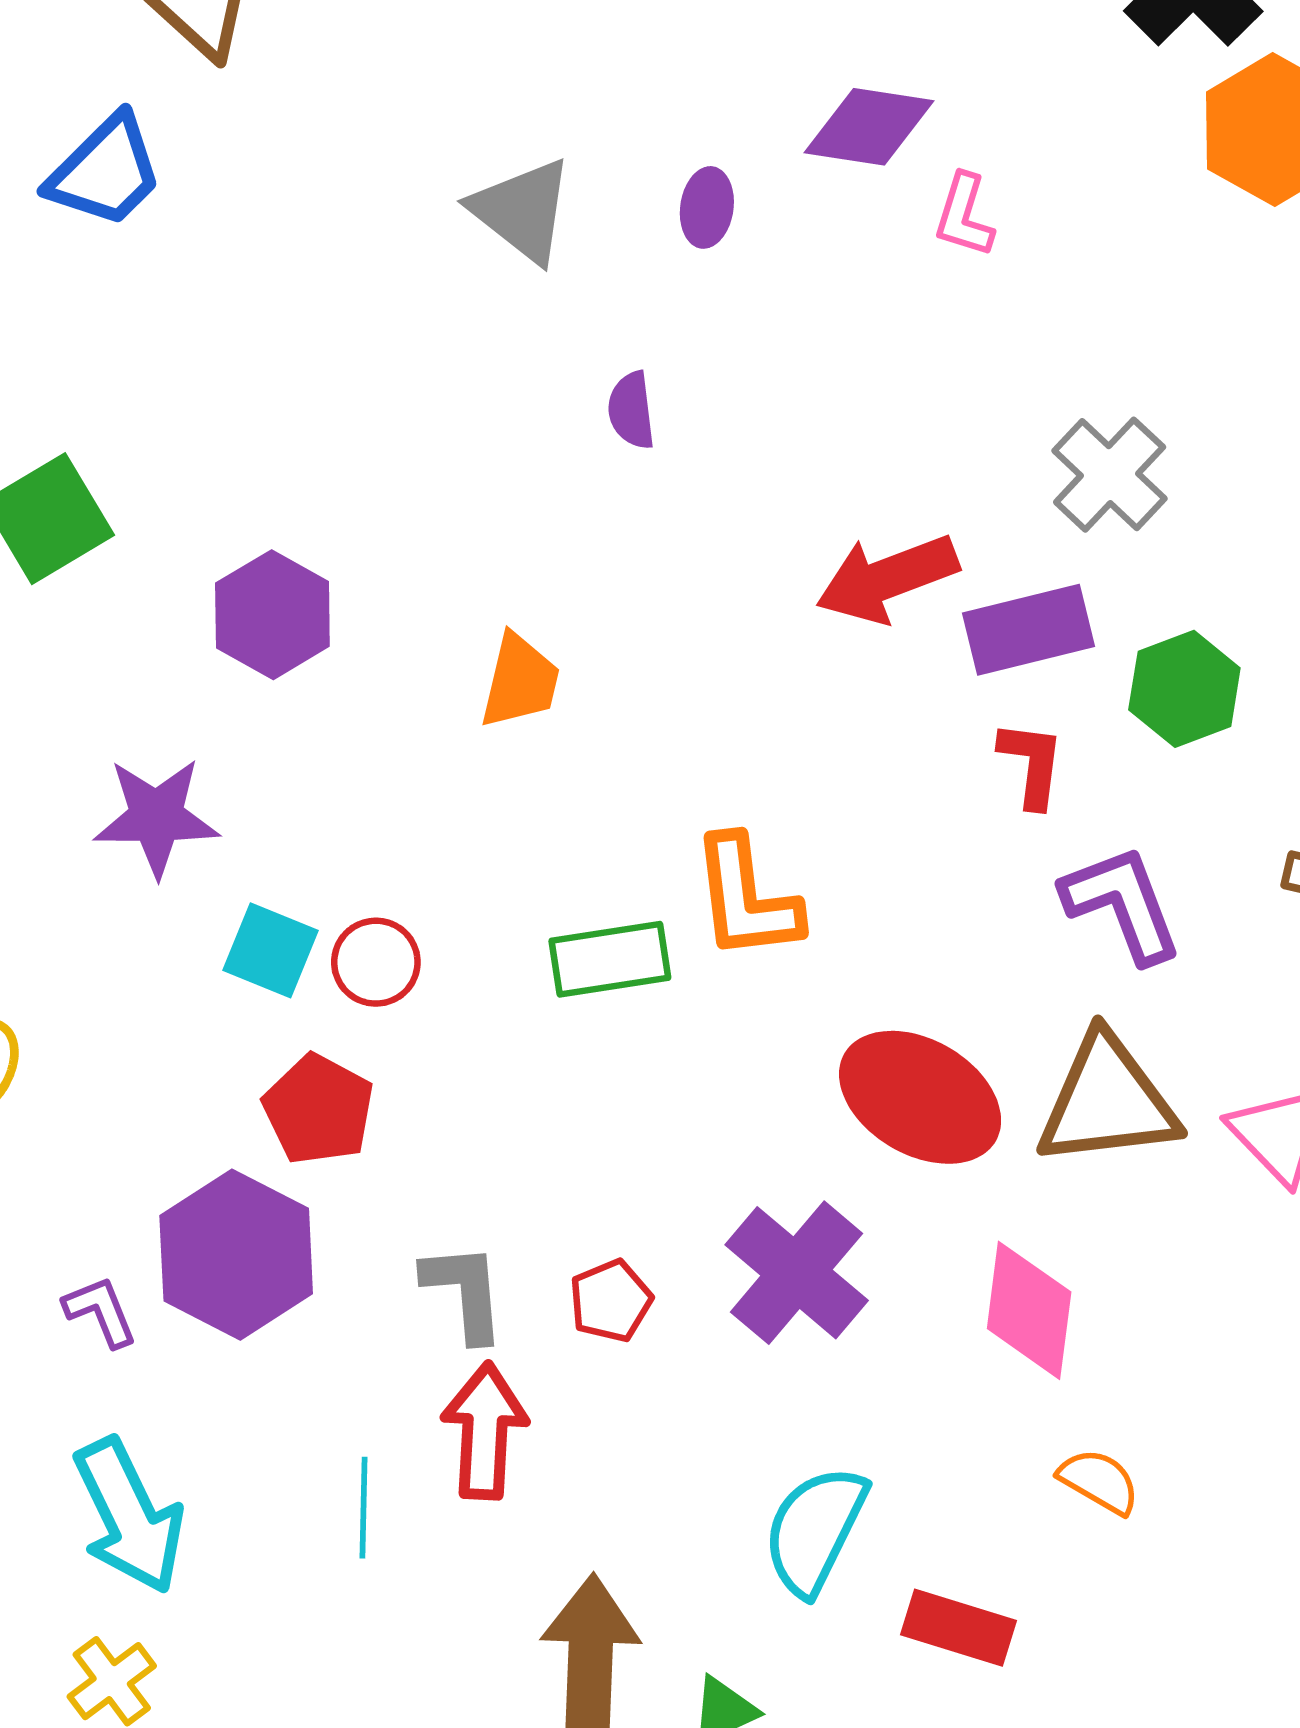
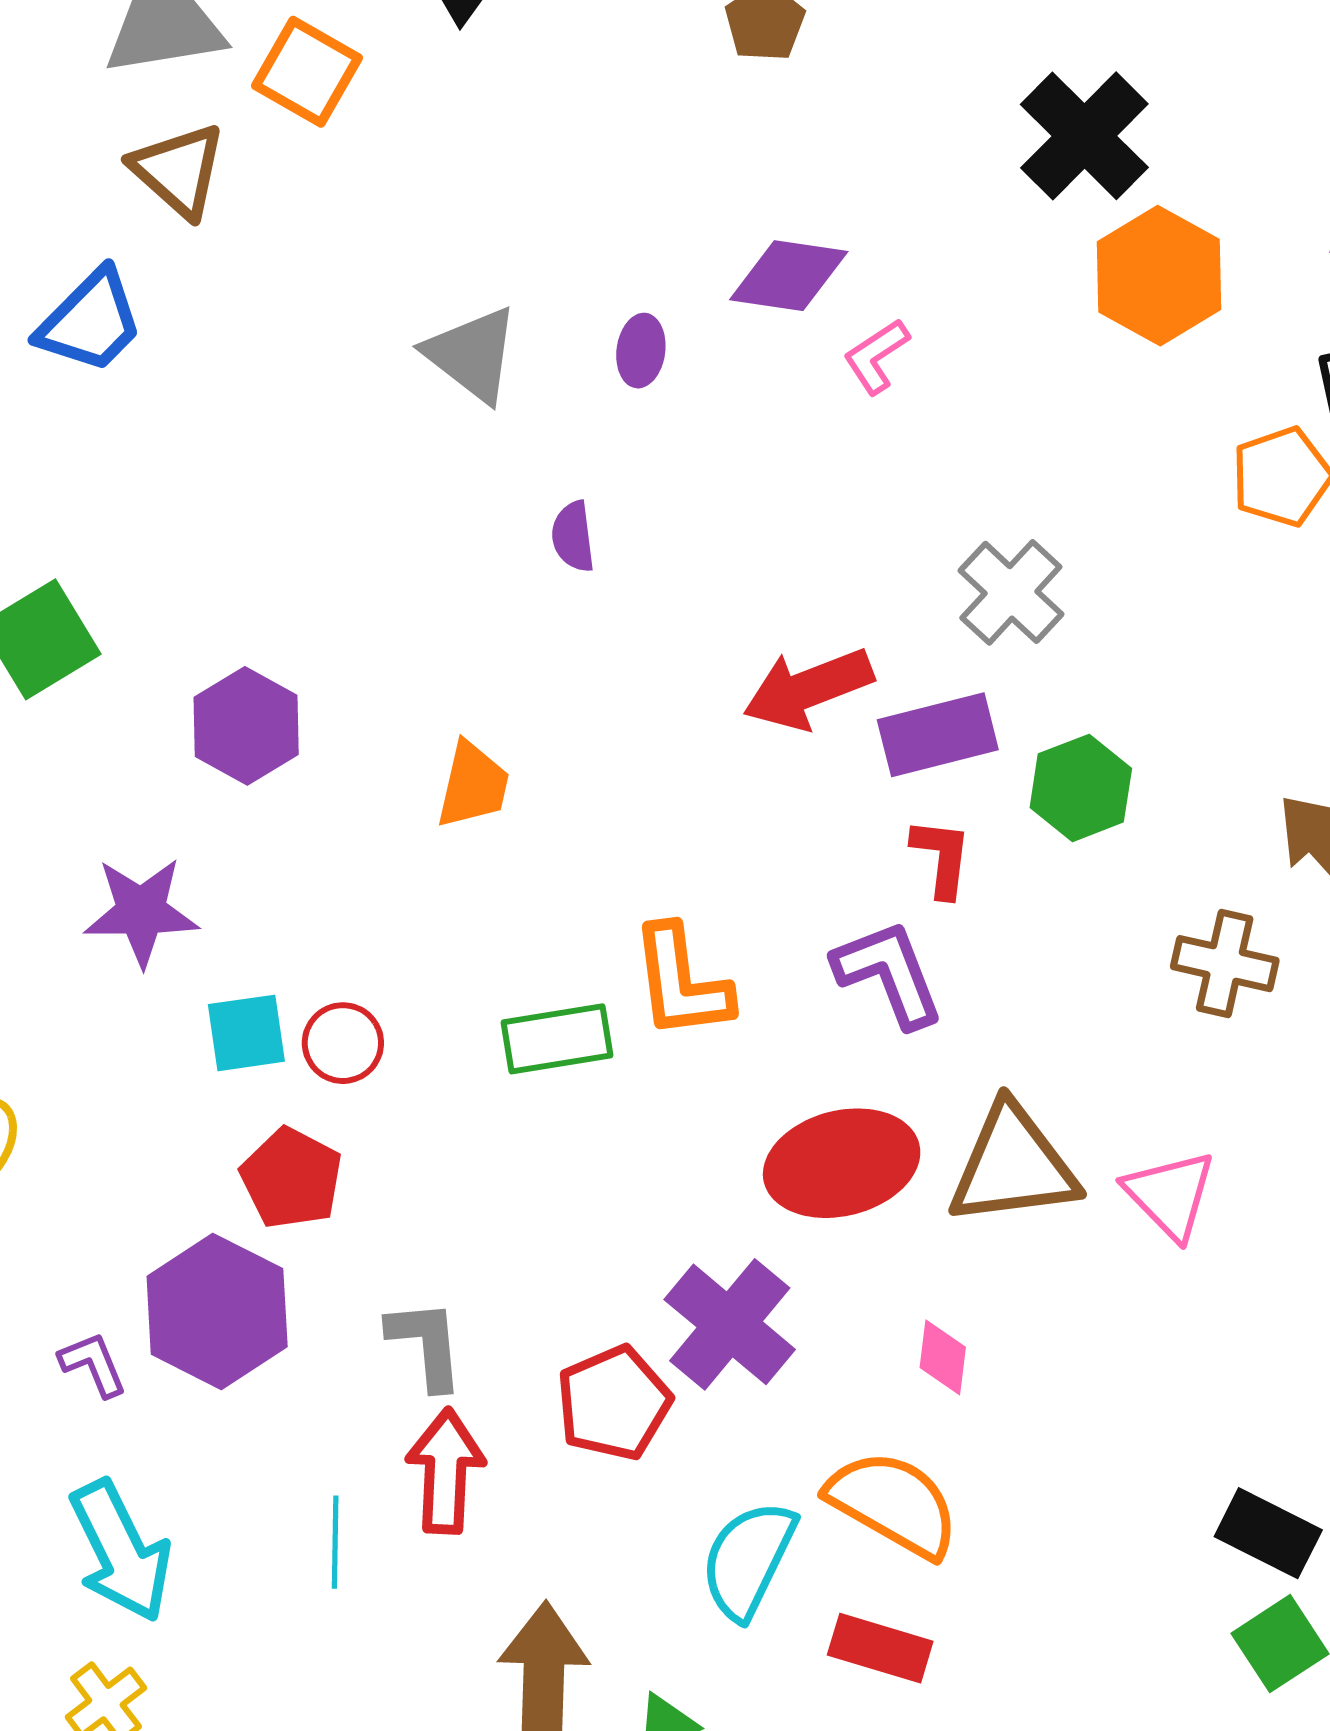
pink L-shape: (964, 216) -> (876, 356), turned 40
purple L-shape: (1122, 904) -> (889, 973), moved
cyan square: (270, 950) -> (246, 1033), turned -30
red ellipse: (920, 1097) -> (842, 1163), turned -44
red pentagon: (611, 1301) -> (614, 1403), moved, size x1.5
pink diamond: (1029, 1310) -> (943, 1357), size x0.6
orange semicircle: (1099, 1481) -> (893, 1504), moved, size x1.8

